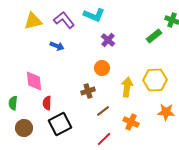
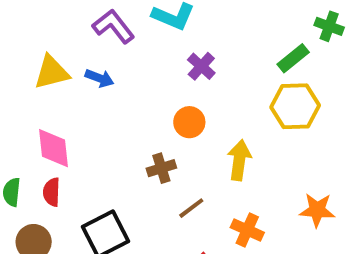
yellow triangle: (33, 21) -> (52, 72), moved
yellow hexagon: (155, 80) -> (295, 106), moved
red semicircle: (47, 103) -> (52, 192), moved

